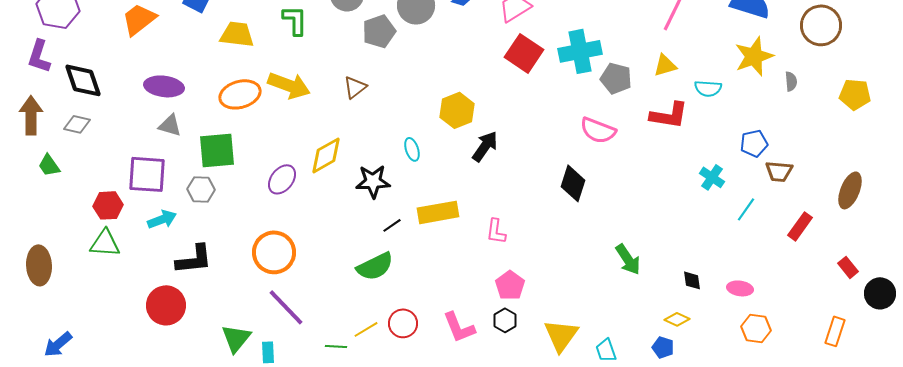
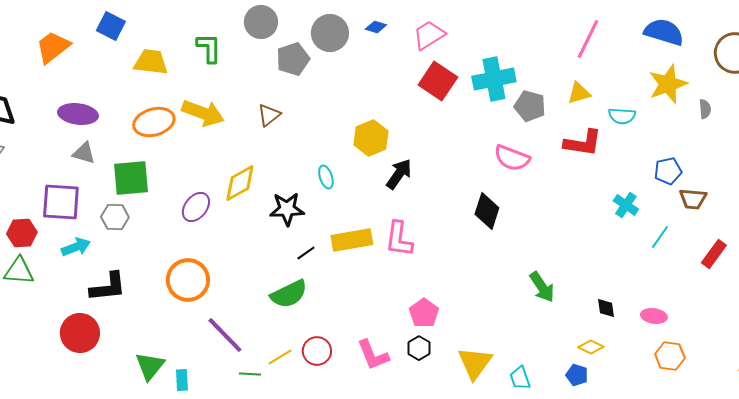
pink L-shape: (496, 231) -> (399, 239), moved, size x1.4
purple line: (286, 307) -> (225, 335), moved

